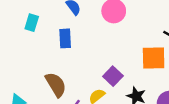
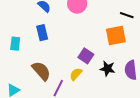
cyan rectangle: (32, 23) -> (15, 44), moved

